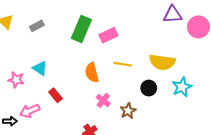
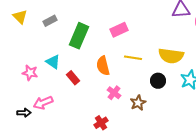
green rectangle: (81, 29) -> (79, 36), moved
red rectangle: (56, 95) -> (73, 78), moved

